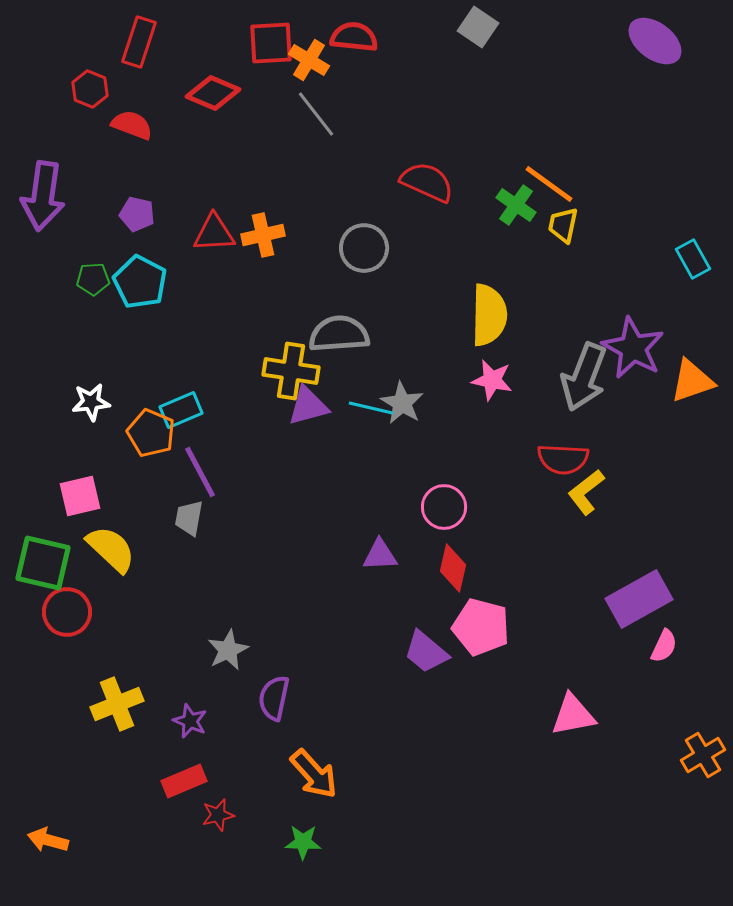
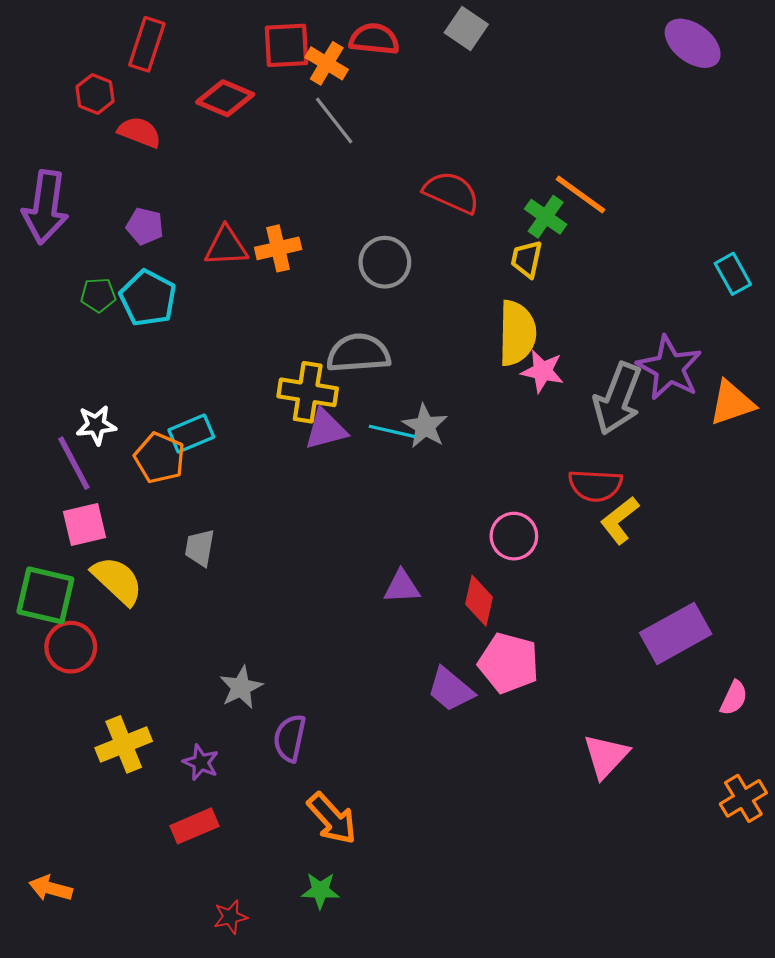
gray square: (478, 27) -> (466, 28), moved
yellow trapezoid: (563, 225) -> (527, 259), moved
pink star: (492, 380) -> (542, 371), moved
purple line: (200, 472) -> (74, 463), moved
pink circle: (444, 507) -> (514, 536), moved
pink semicircle: (664, 646) -> (734, 698), moved
pink triangle: (573, 715) -> (606, 756), turned -36
red star: (218, 815) -> (230, 917), moved

